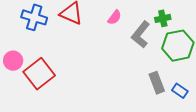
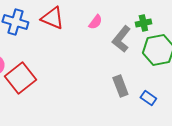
gray rectangle: (157, 83) -> (120, 86), moved
blue rectangle: (180, 91) -> (148, 98), moved

